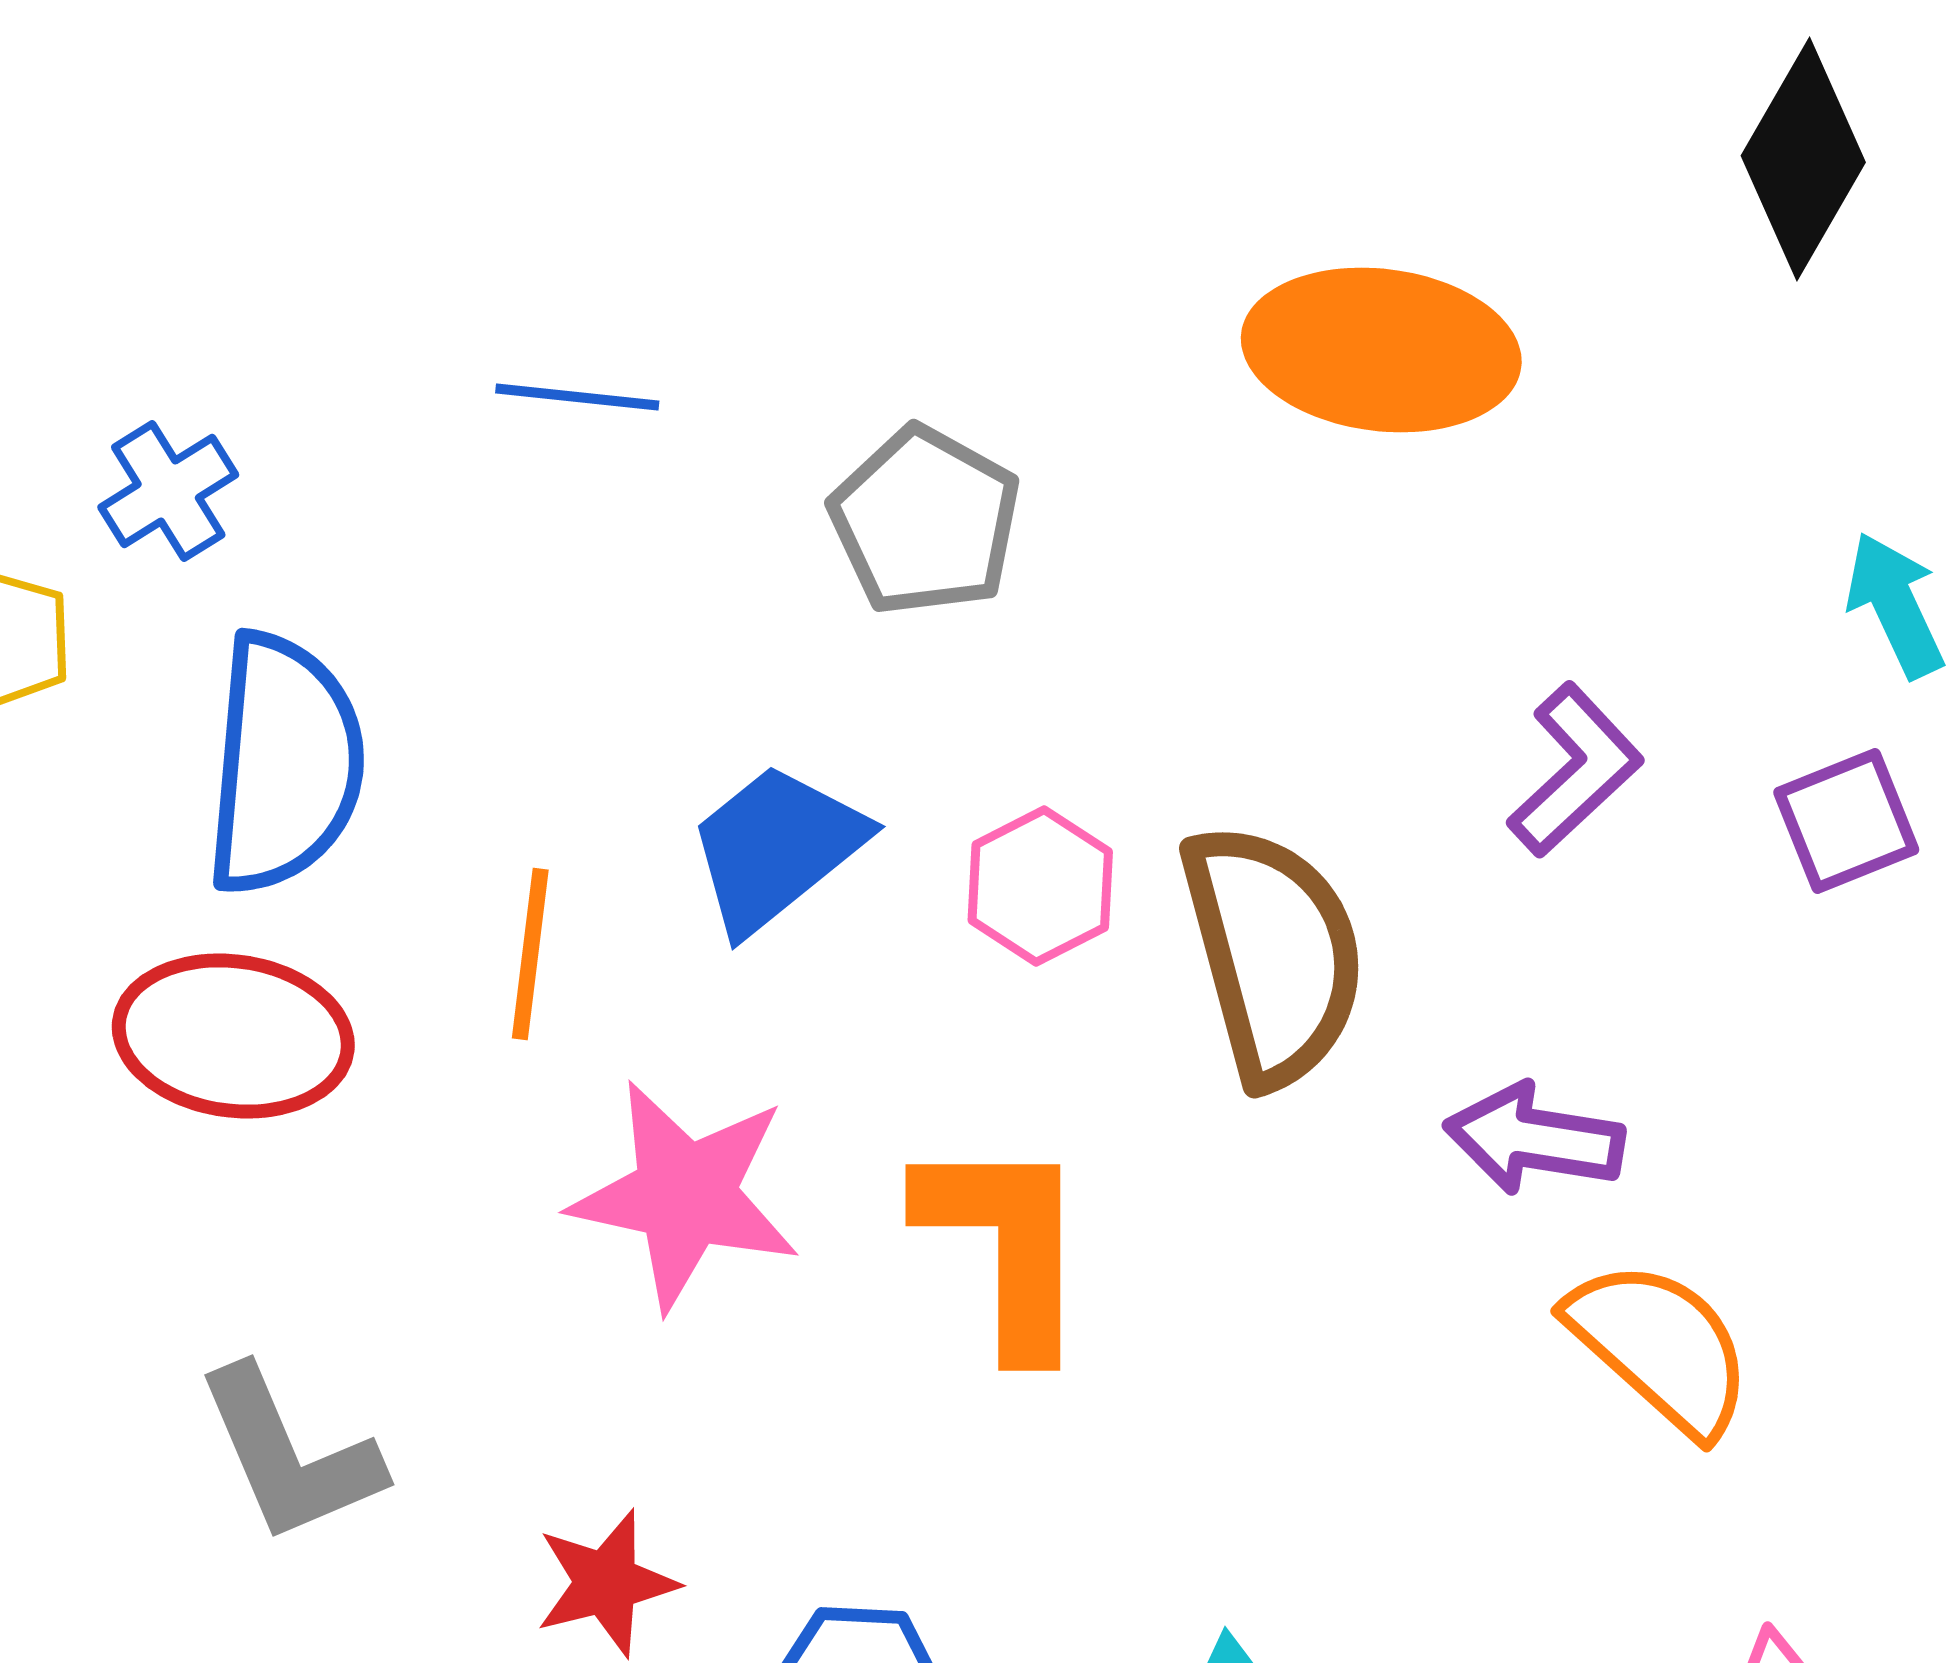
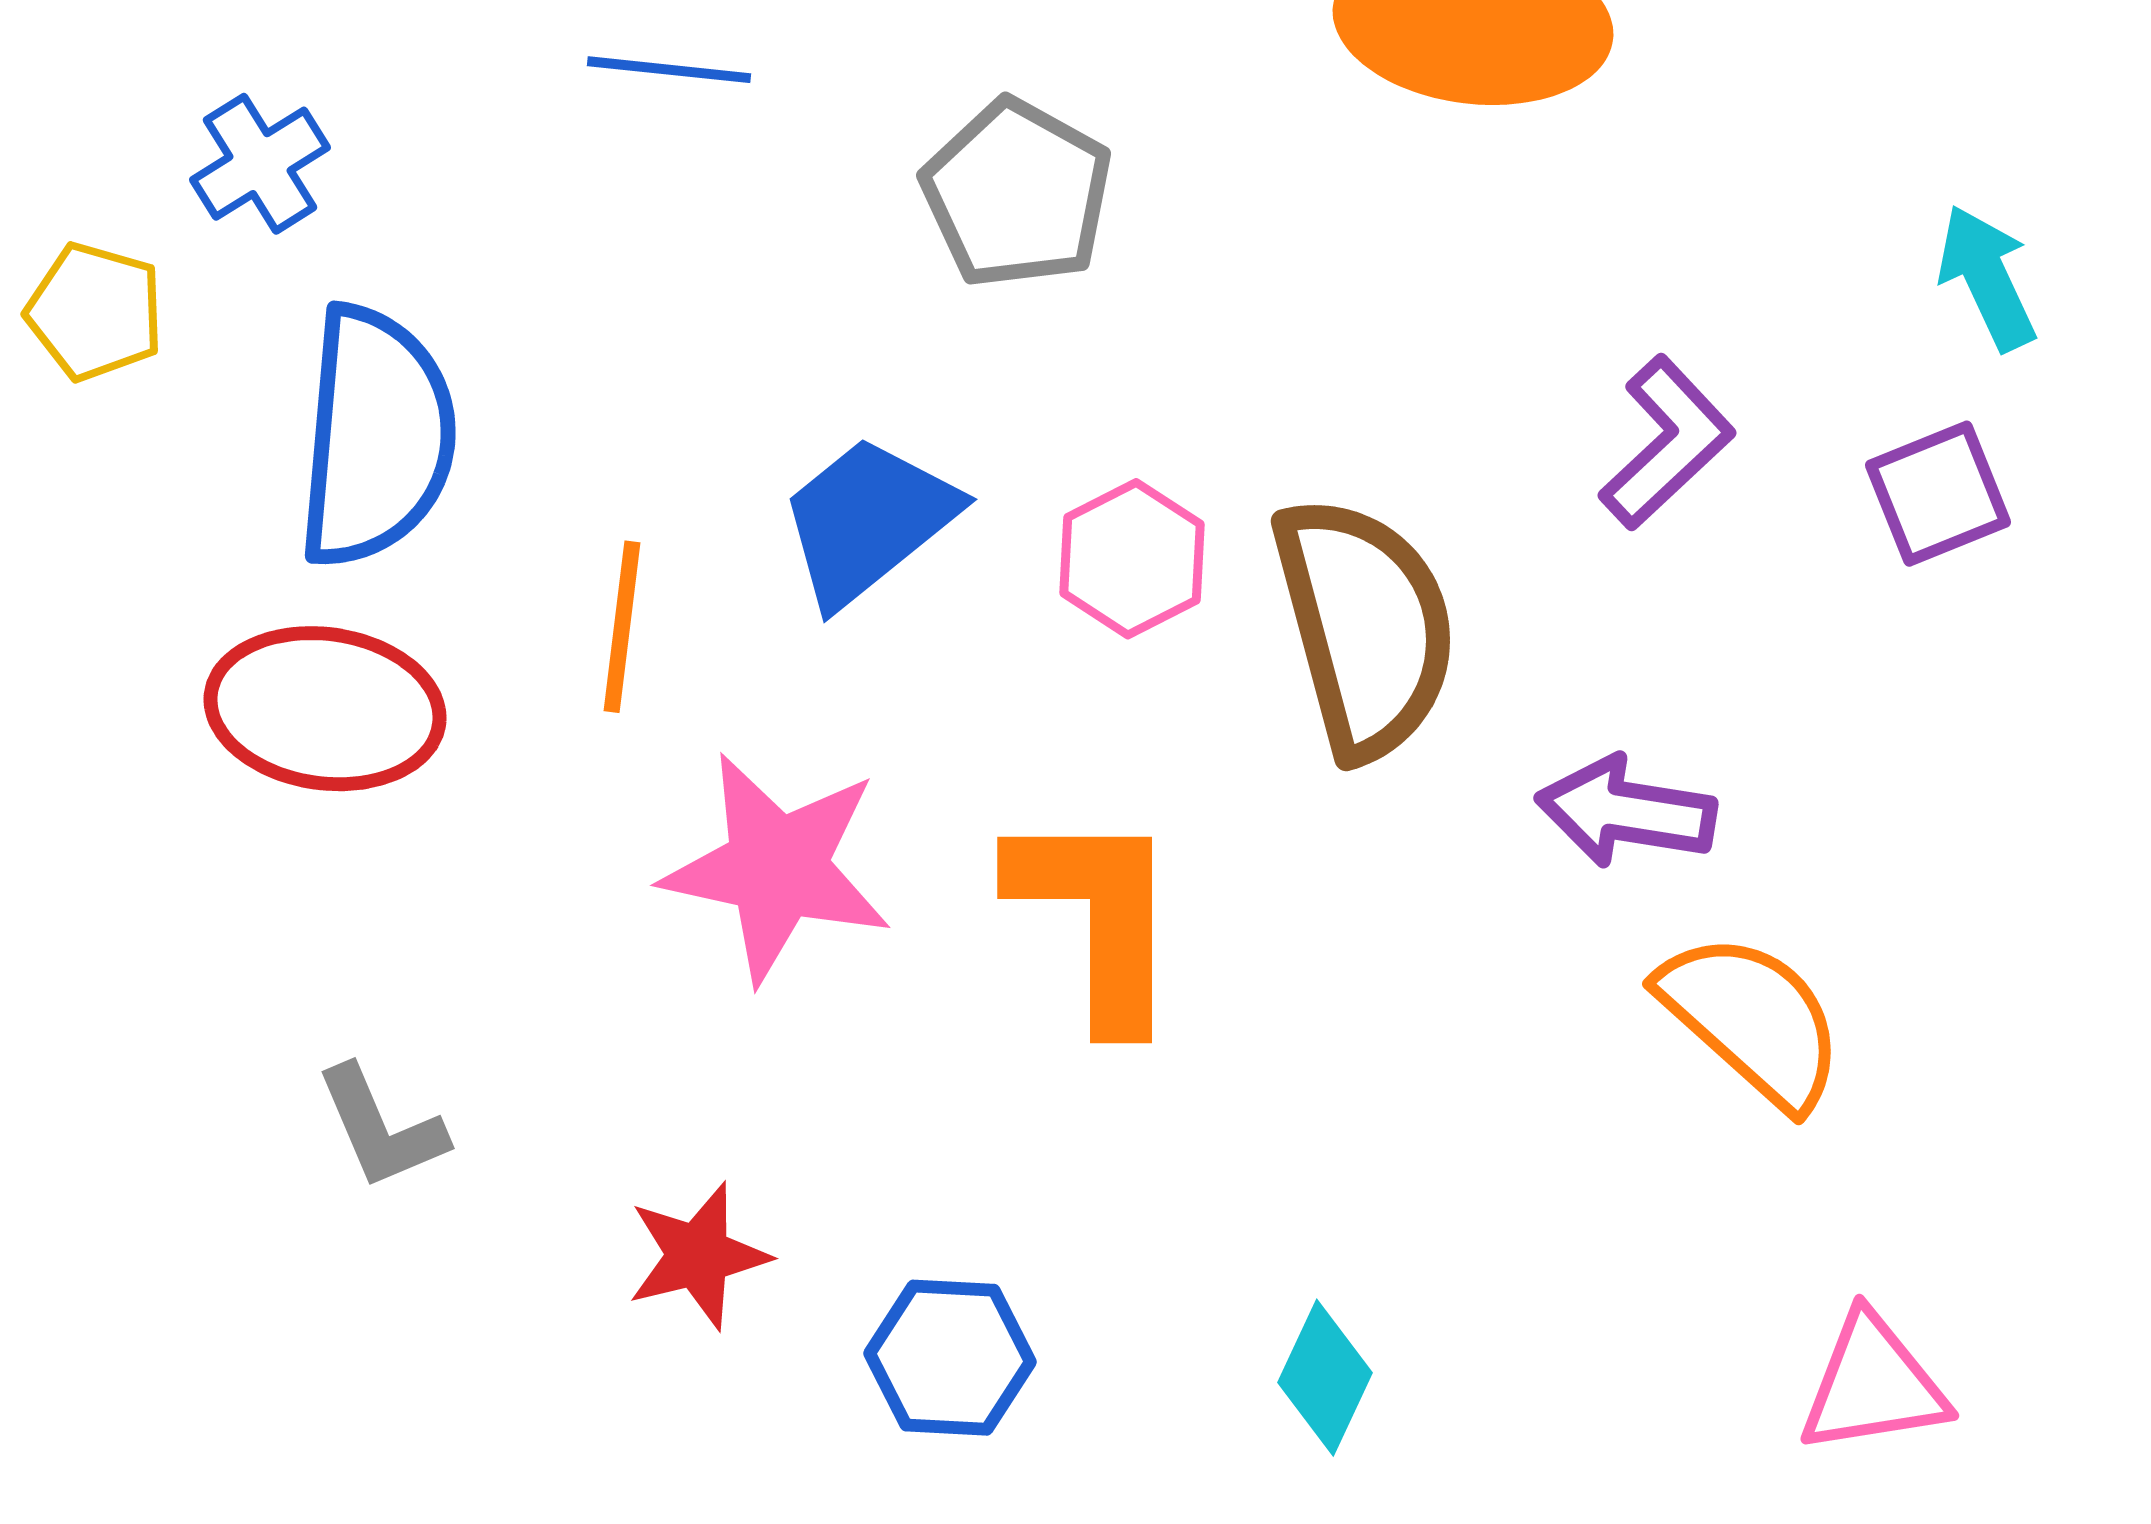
gray L-shape: (289, 1455) -> (381, 1128), size x0.7

